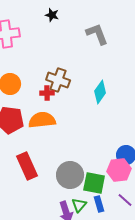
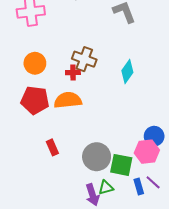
red rectangle: (27, 166) -> (52, 147), size x0.6
blue rectangle: (99, 204) -> (139, 187), moved
green triangle: (79, 205) -> (106, 188), turned 35

